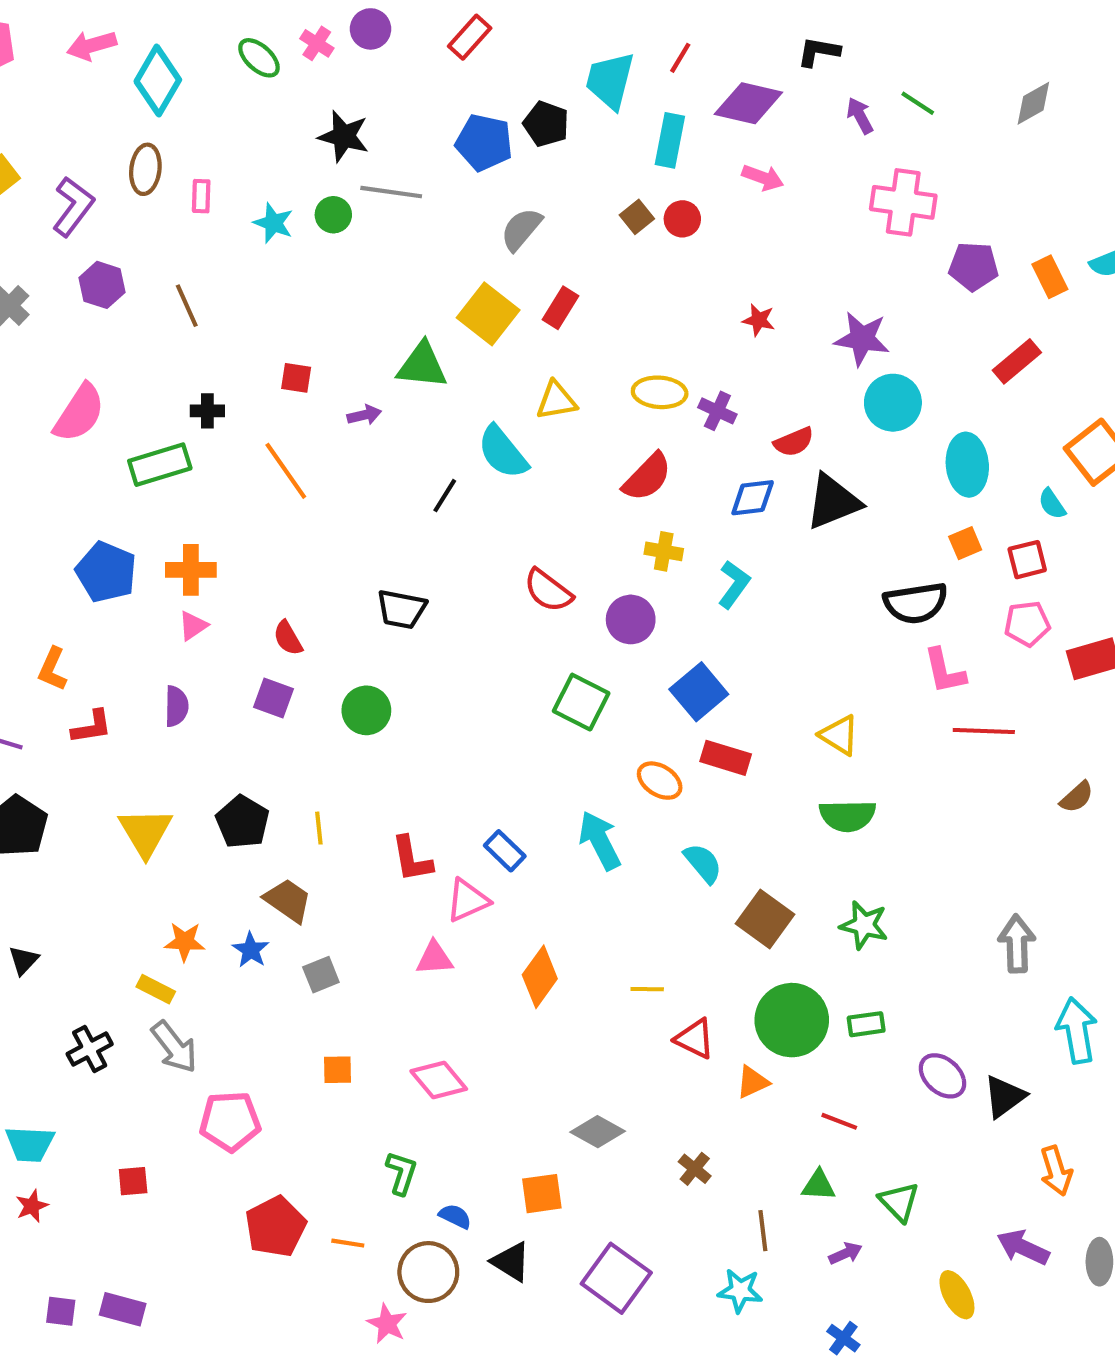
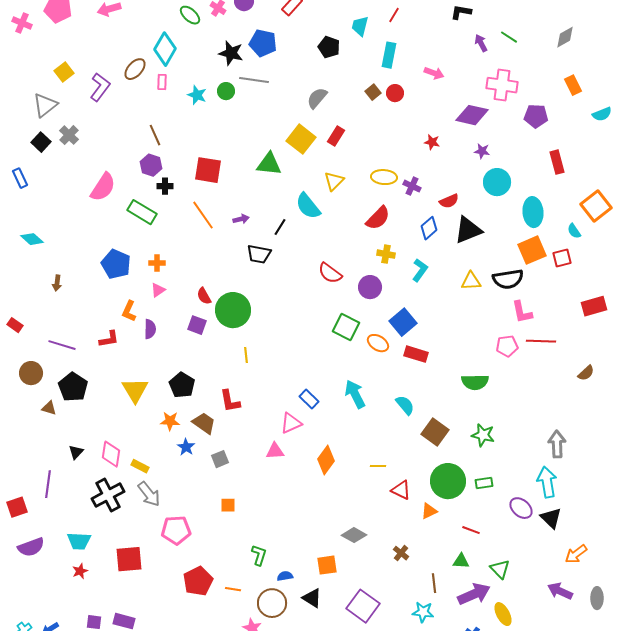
cyan diamond: (158, 81) -> (165, 49), moved
cyan trapezoid: (610, 81) -> (360, 26), size x0.7
purple diamond: (748, 103) -> (472, 115), moved
blue pentagon: (484, 142) -> (263, 43), moved
brown ellipse: (145, 169) -> (135, 69), turned 35
orange rectangle: (1050, 277) -> (573, 85), moved
purple hexagon: (102, 285) -> (151, 165), moved
purple star: (862, 339) -> (482, 151), size x0.6
red rectangle: (1017, 361) -> (557, 162), turned -65
red square: (296, 378) -> (208, 170), size x1.8
yellow triangle: (556, 401) -> (334, 181), turned -35
purple arrow: (364, 415) -> (241, 219), moved
green rectangle: (160, 465) -> (142, 212), turned 48
blue diamond: (753, 498) -> (429, 228), turned -35
orange square: (965, 543) -> (532, 250), size x1.8
orange cross: (191, 570) -> (157, 263), size x0.7
black trapezoid: (401, 609) -> (259, 254), moved
pink pentagon: (1027, 624) -> (507, 346), moved
orange L-shape: (52, 669) -> (129, 311), moved
green circle: (366, 710) -> (233, 310), moved, size x1.5
yellow triangle: (839, 735) -> (471, 281), moved, turned -35
orange ellipse: (660, 781) -> (378, 343), moved
yellow line: (319, 828) -> (246, 355), moved
red L-shape: (412, 859) -> (230, 401), moved
orange star: (185, 942) -> (170, 421), moved
cyan arrow: (1077, 1030) -> (547, 482), moved
black cross: (90, 1049) -> (108, 495), size x1.5
pink diamond: (439, 1080) -> (111, 454), moved, turned 48
black triangle: (1004, 1097) -> (551, 518), turned -40
orange arrow: (1056, 1171) -> (576, 554), turned 70
red square: (133, 1181) -> (129, 559), size x1.8
blue semicircle: (455, 1216) -> (285, 576), turned -35
purple arrow: (845, 1253) -> (474, 594), size x2.0
yellow ellipse: (957, 1295) -> (503, 614), moved

